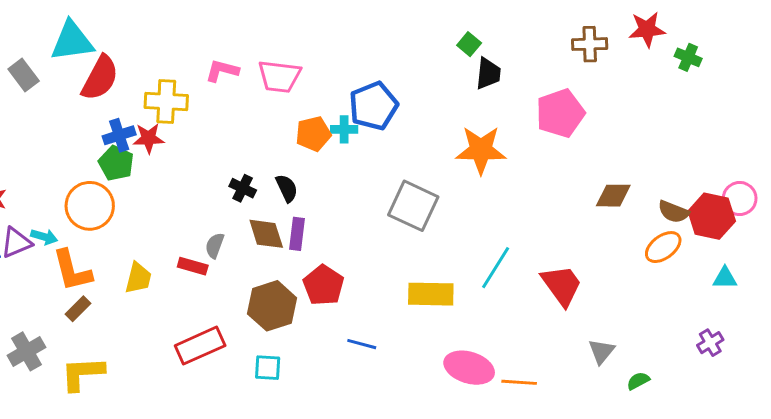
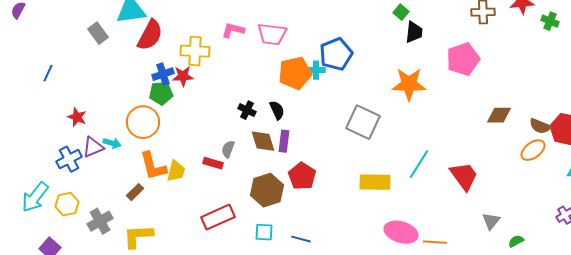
orange pentagon: (313, 134) -> (295, 73), size x1.4
green pentagon: (116, 163) -> (161, 93), turned -30
orange L-shape: (72, 271) -> (153, 166), moved
blue line: (362, 344) -> (301, 239), moved

